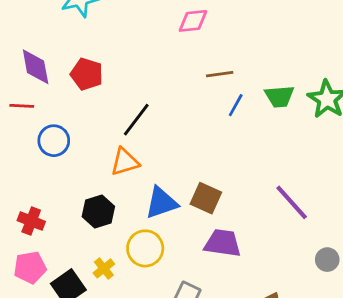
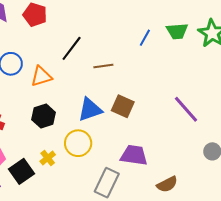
brown line: (220, 74) -> (103, 66), moved
orange triangle: (125, 162) -> (41, 76), moved
purple trapezoid: (223, 243) -> (134, 155), moved

